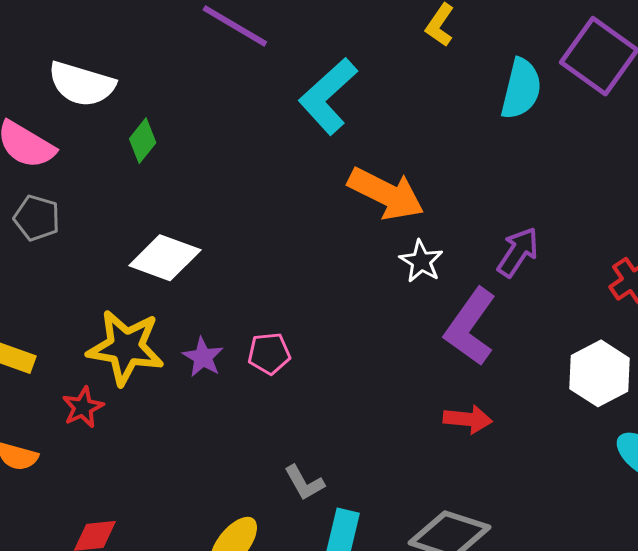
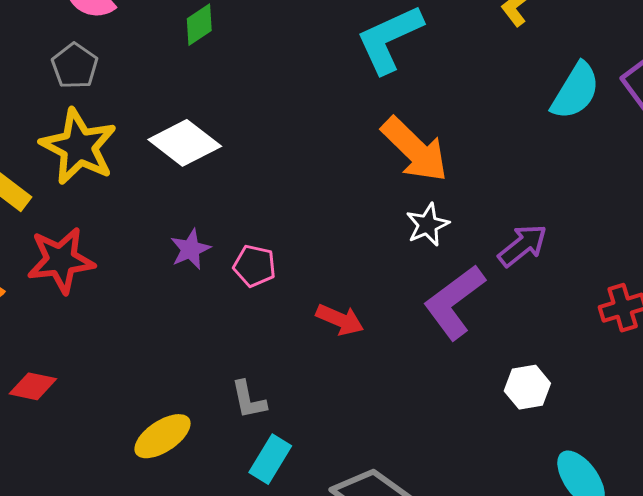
yellow star: (126, 347) -> (79, 147), moved
white hexagon: (599, 373) -> (527, 387), moved, size x0.7
red star: (83, 407) -> (61, 260), size x1.6
red arrow: (468, 419) -> (340, 320), moved

